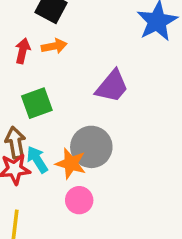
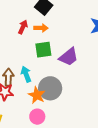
green square: (37, 103) -> (43, 50), moved
cyan arrow: (37, 159) -> (26, 74), moved

